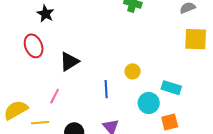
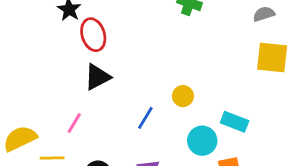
red ellipse: (34, 46) -> (93, 35), moved
blue line: (106, 89) -> (145, 118), turned 30

